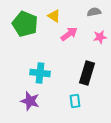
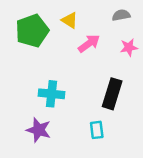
green pentagon: (25, 24) -> (32, 31), turned 30

